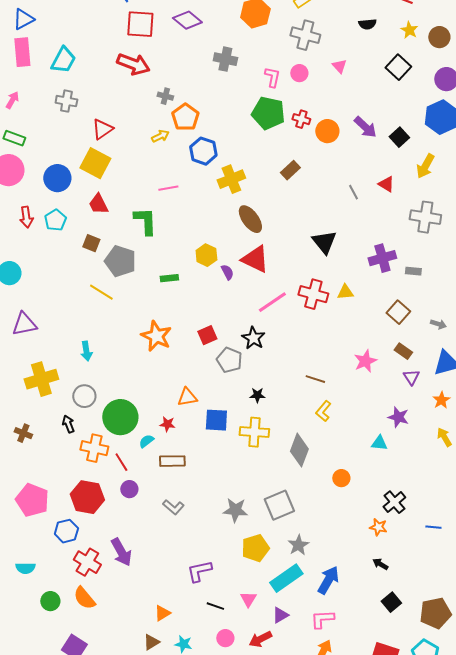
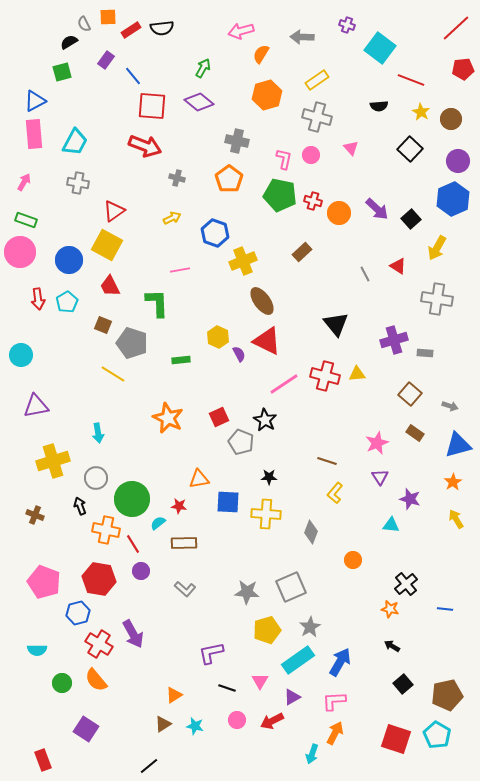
orange pentagon: (185, 117) -> (229, 179), moved
purple triangle: (411, 377) -> (380, 477), moved
gray diamond: (299, 450) -> (311, 532), size x0.7

